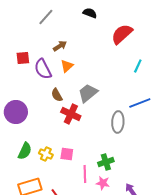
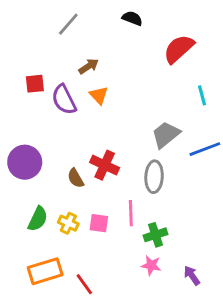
orange triangle: (67, 66) -> (99, 95), turned -32
cyan line: (138, 66) -> (202, 95), turned -40
gray trapezoid: (88, 93) -> (166, 135), moved
brown semicircle: (57, 95) -> (76, 178), moved
gray ellipse: (118, 122) -> (154, 177), moved
pink line: (85, 174) -> (131, 213), moved

